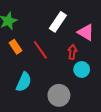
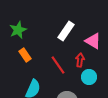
red line: (40, 50) -> (58, 65), moved

